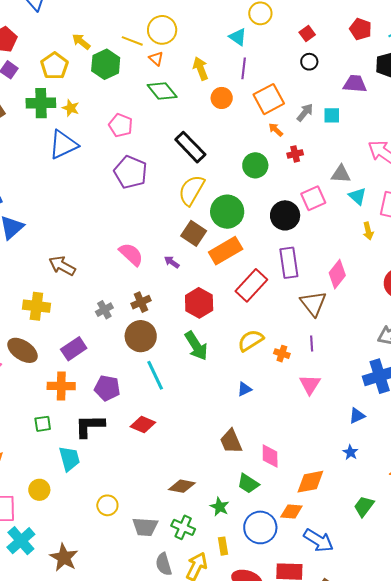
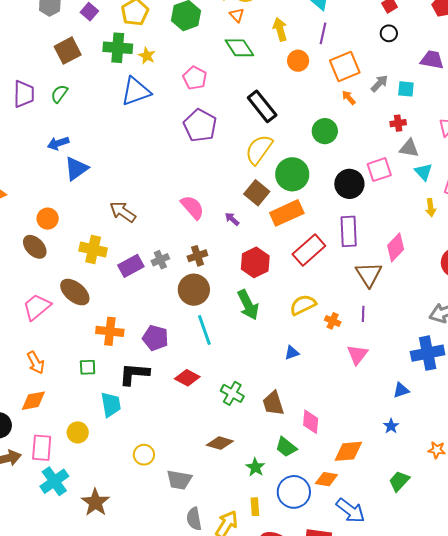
red cross: (295, 154) -> (398, 123), moved
purple rectangle: (74, 349) -> (131, 266), moved
green cross: (183, 527) -> (232, 393), moved

